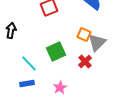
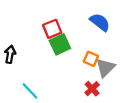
green square: (56, 52) -> (60, 44), moved

